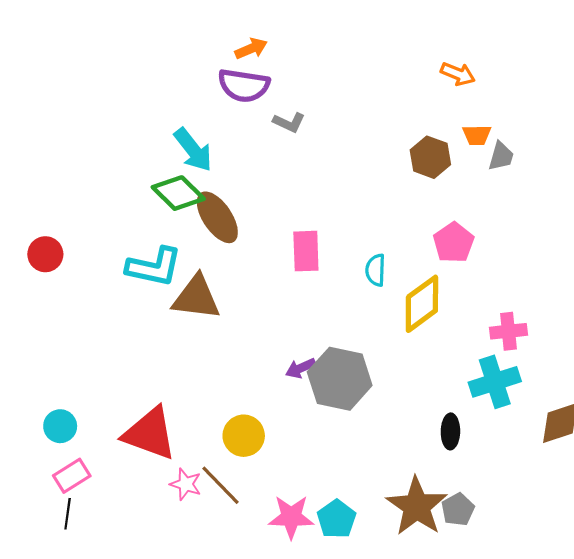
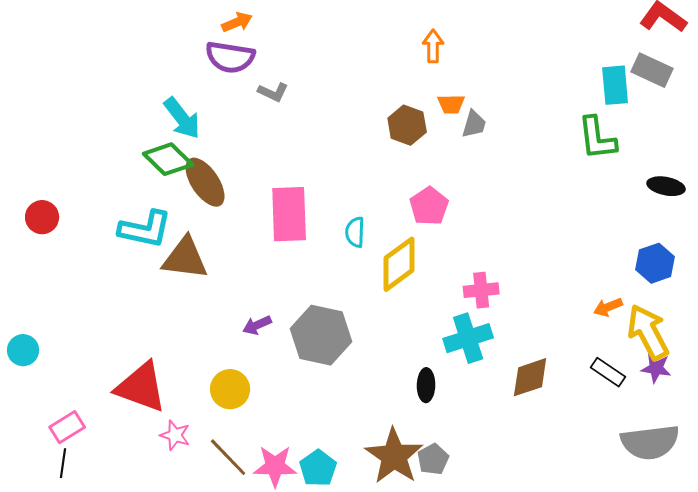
orange arrow: (458, 74) -> (433, 46), turned -112
pink rectangle: (306, 251) -> (289, 214), size x1.4
purple arrow: (301, 368) -> (257, 325), moved
cyan circle: (60, 426) -> (23, 350), moved
brown line: (220, 485) -> (228, 457), moved

